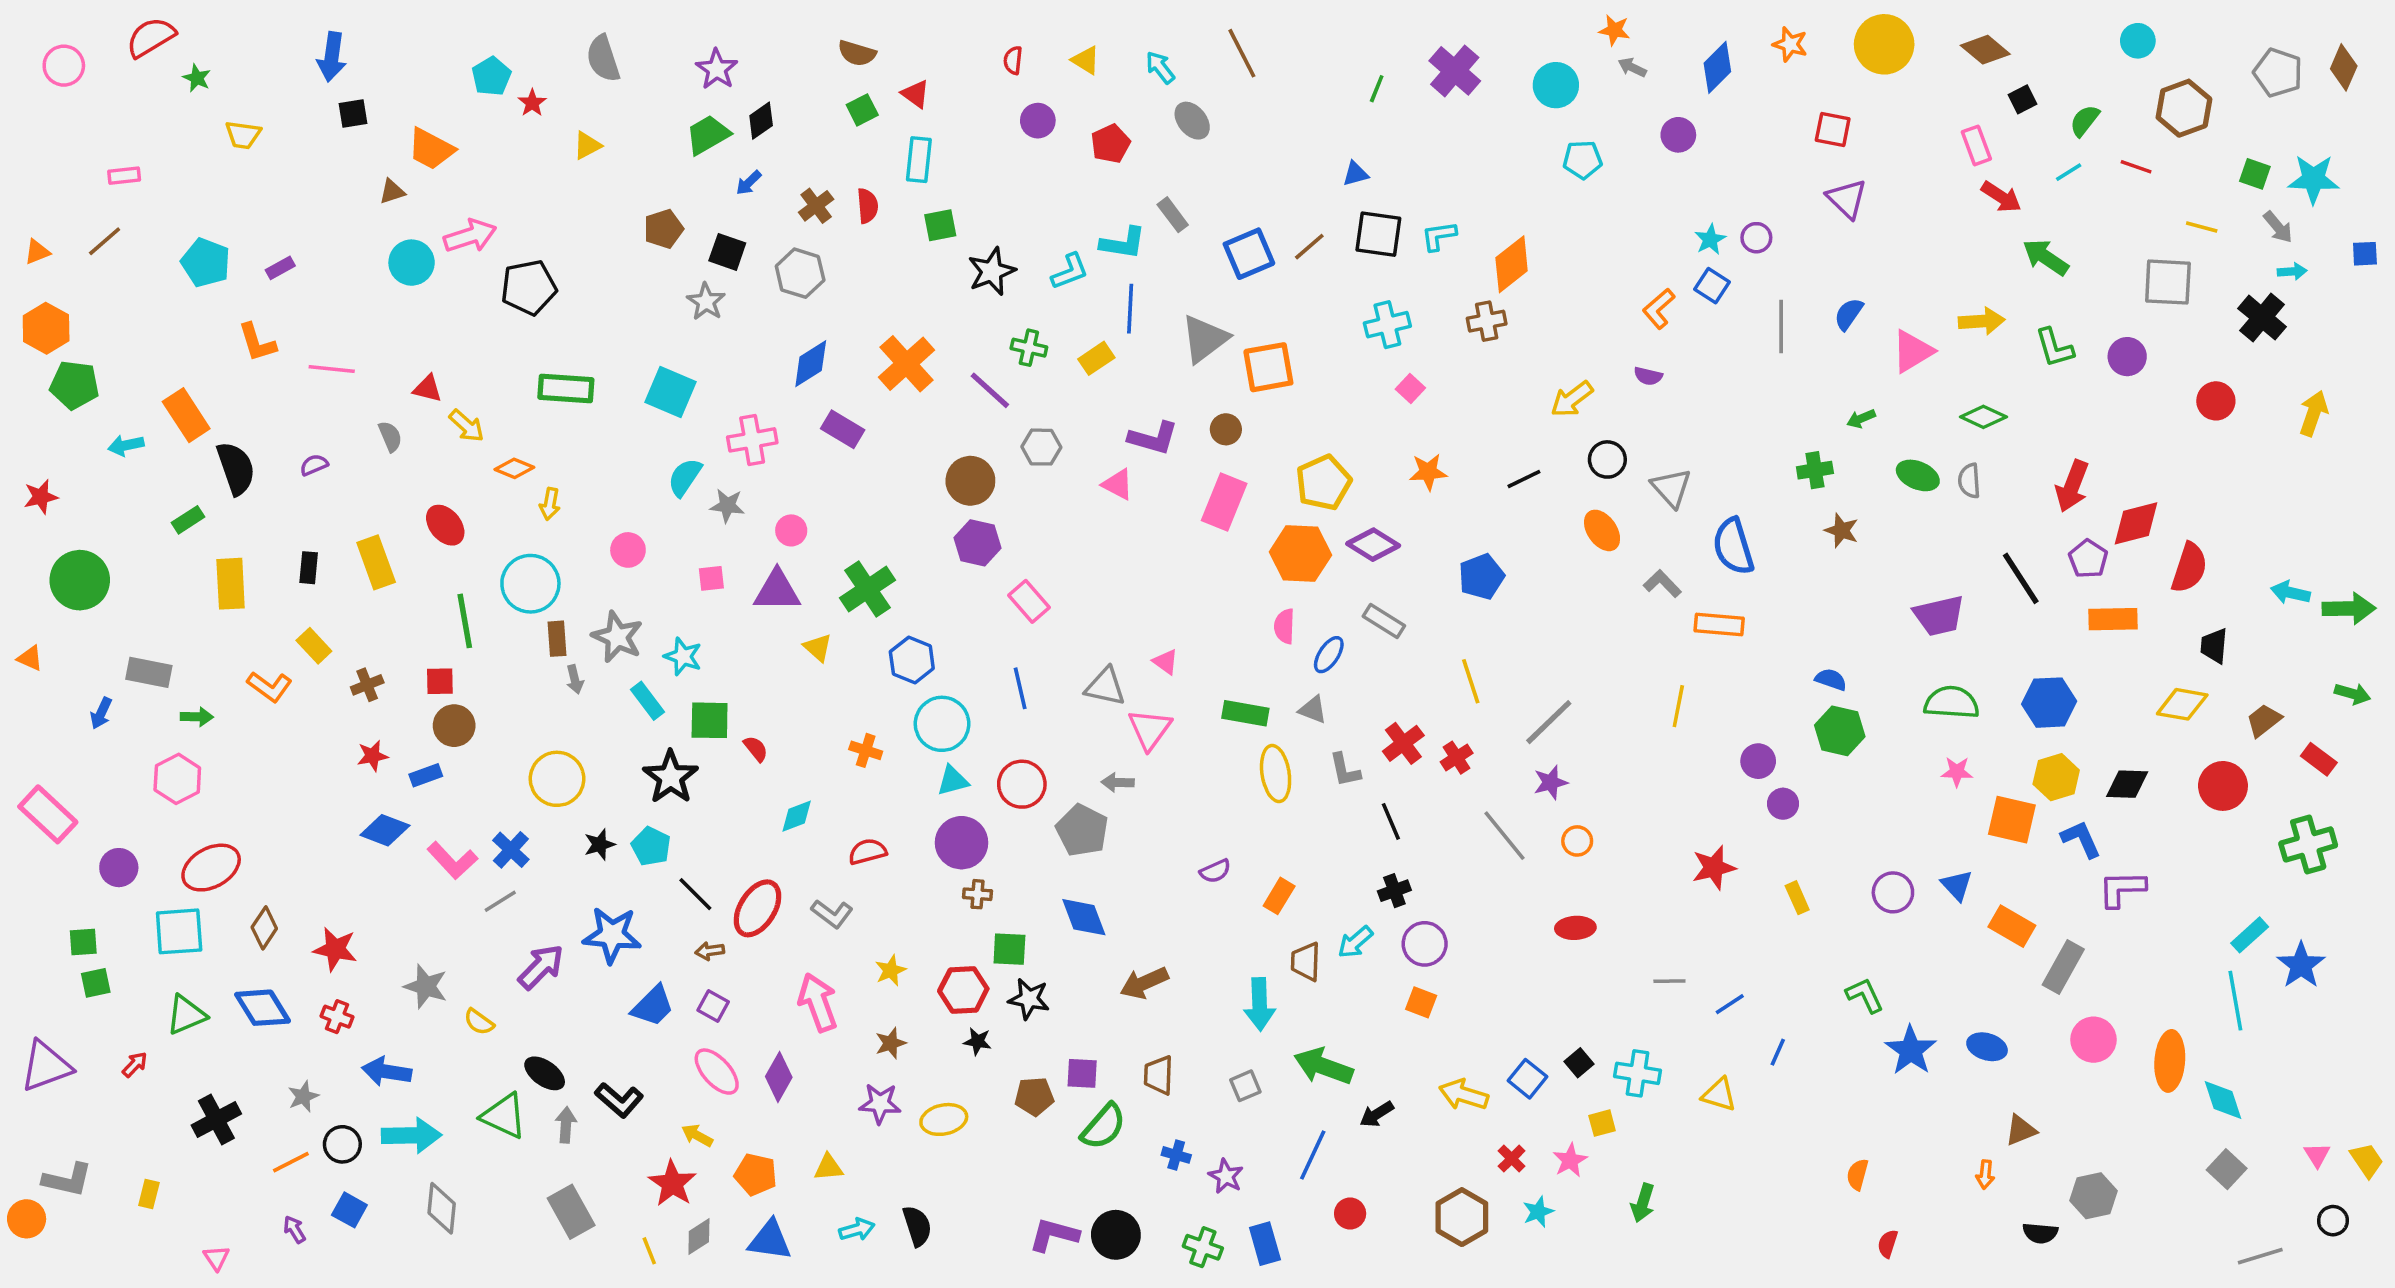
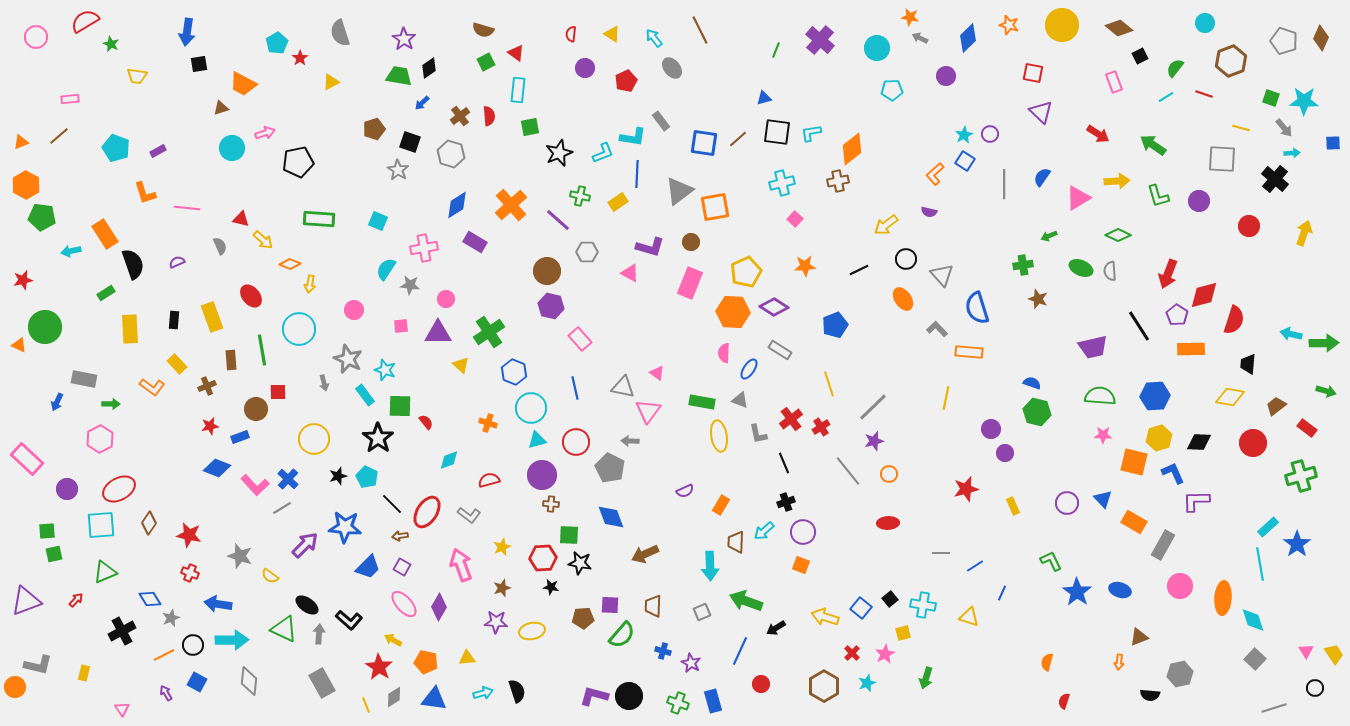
green trapezoid: (708, 135) -> (399, 76), turned 40
red arrow: (2001, 197) -> (1098, 134), moved
pink arrow: (470, 236) -> (265, 133), size x0.7
blue square: (1249, 254) -> (704, 143), turned 32
cyan square: (671, 392) -> (378, 221), size x0.7
brown rectangle: (557, 639) -> (231, 360), moved
orange triangle: (30, 658) -> (19, 345), moved
red square: (440, 681) -> (278, 392), moved
blue diamond: (262, 1008) -> (150, 599), moved, size x0.7

